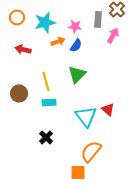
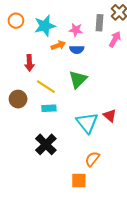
blue semicircle: (76, 45) -> (77, 50), turned 56
red arrow: (23, 49) -> (29, 63), moved, turned -105
yellow line: (46, 81) -> (46, 87), turned -42
black cross: (46, 137) -> (46, 144), size x1.5
orange semicircle: (91, 151) -> (92, 159), size x0.7

